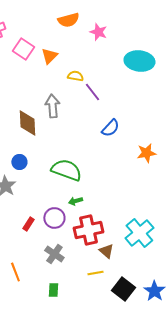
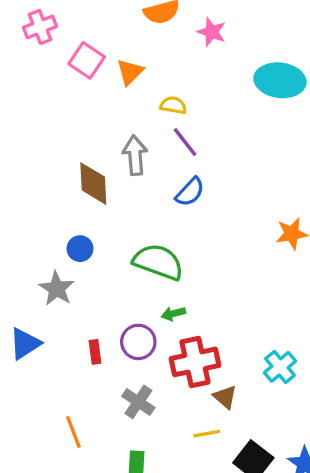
purple line: (92, 92) -> (185, 142), moved
blue semicircle: (110, 128) -> (190, 192), moved
red rectangle: (28, 224) -> (95, 352), turned -40
cyan cross: (139, 233) -> (280, 367), size x0.7

